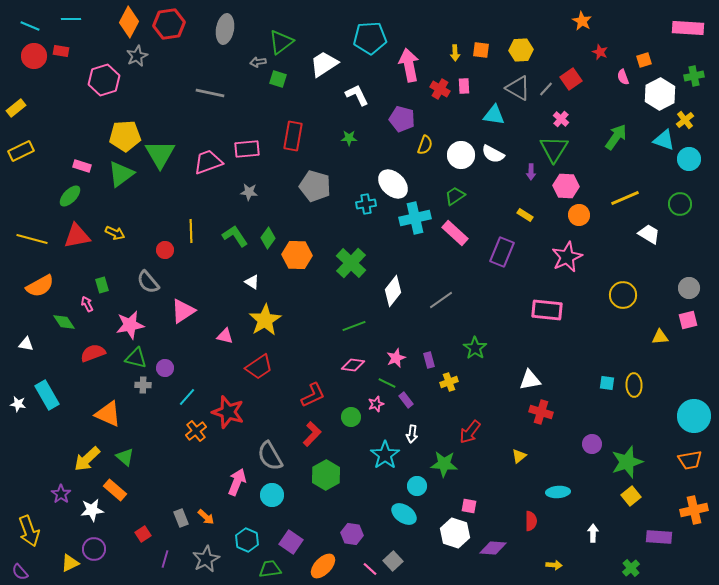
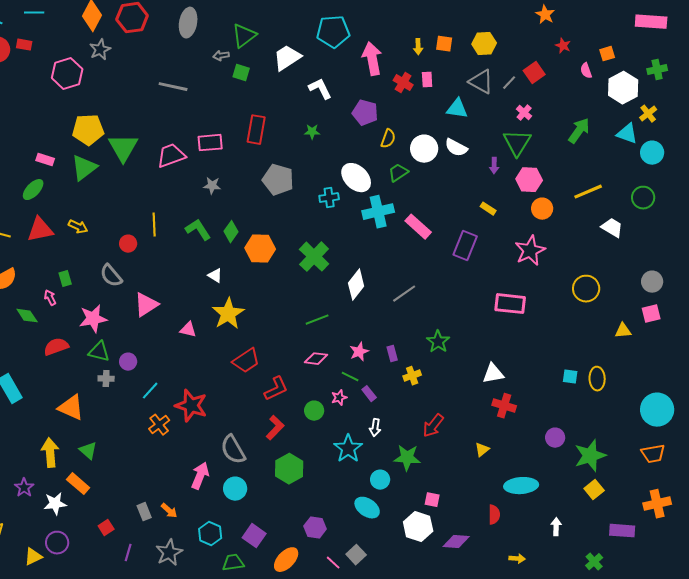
green trapezoid: (455, 196) -> (398, 173), moved
red trapezoid: (259, 367) -> (246, 361), moved
yellow arrow: (87, 459) -> (50, 453), turned 128
cyan ellipse: (558, 492) -> (521, 486), size x1.4

